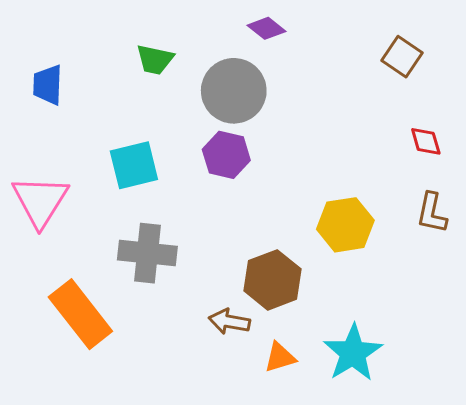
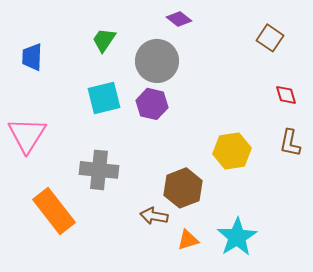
green trapezoid: (155, 60) -> (104, 40), turned 112
cyan square: (134, 165) -> (104, 98), moved

